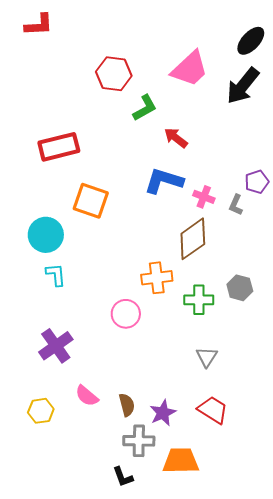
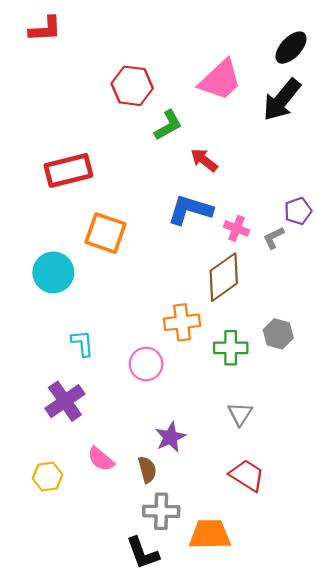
gray L-shape: (236, 205) -> (274, 238), turned 40
cyan L-shape: (56, 275) -> (82, 343), moved
purple star: (163, 413) -> (170, 437), moved
black L-shape: (123, 477) -> (143, 553), size x1.4

